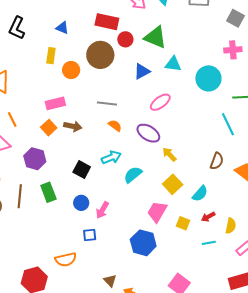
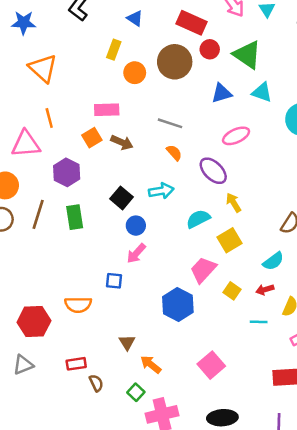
cyan semicircle: (133, 175) -> (198, 219), moved
cyan semicircle: (200, 194) -> (273, 261), moved
blue circle: (81, 203) -> (136, 226), moved

